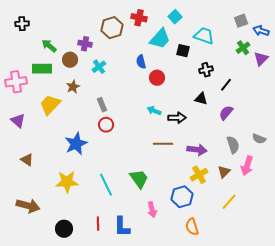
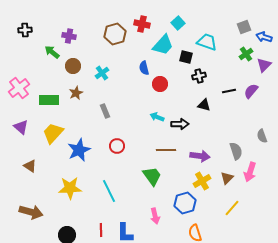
purple cross: (85, 44) -> (69, 36), moved
green rectangle: (42, 69) -> (49, 100), moved
black cross: (206, 70) -> (199, 76), moved
pink cross: (16, 82) -> (19, 88), turned -30
black line: (226, 85) -> (229, 91), turned 40
yellow trapezoid: (50, 105) -> (53, 133), moved
purple semicircle: (226, 113) -> (251, 91), moved
red circle: (106, 125) -> (117, 146), moved
gray semicircle: (259, 139) -> (262, 136), moved, turned 48
green trapezoid: (139, 179) -> (152, 176), moved

